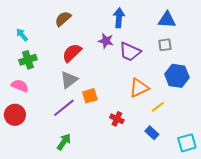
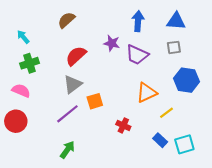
blue arrow: (119, 18) -> (138, 21), moved
cyan square: (187, 143) -> (184, 144), moved

